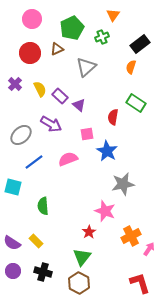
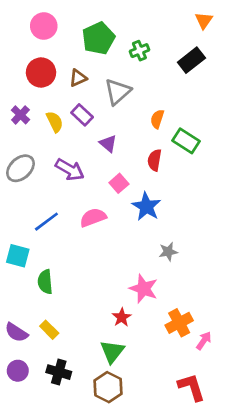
orange triangle: (113, 15) -> (204, 21), moved
brown triangle: (57, 49) -> (78, 78), moved
orange semicircle: (131, 67) -> (157, 119), moved
purple rectangle: (60, 96) -> (82, 115), moved
pink square: (87, 134) -> (119, 183), turned -32
gray ellipse: (21, 135) -> (20, 168), moved
gray star: (123, 184) -> (168, 252), size x0.6
green semicircle: (43, 206) -> (45, 282), moved

